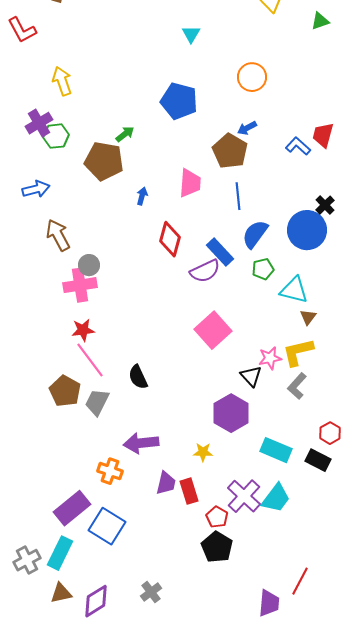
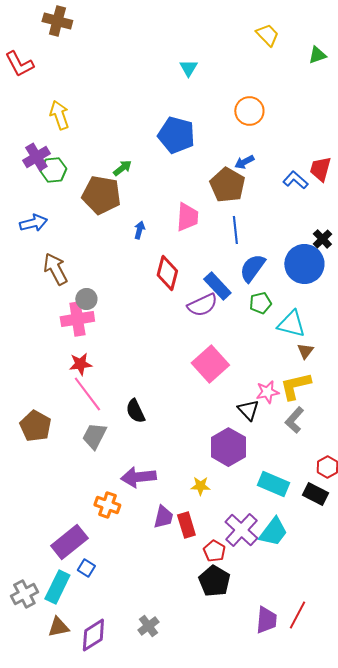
brown pentagon: (65, 391) -> (35, 426), moved
blue square: (107, 526) -> (86, 568), moved, size x0.5
purple trapezoid: (269, 603) -> (266, 620), moved

